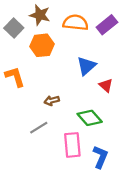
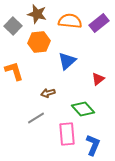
blue triangle: (86, 66) -> (67, 61), moved
red triangle: (106, 85) -> (98, 79), turned 40

